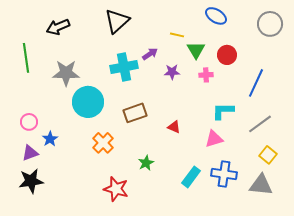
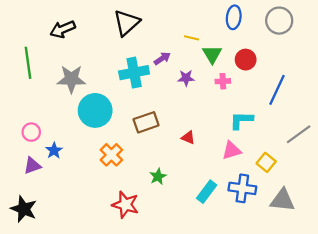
blue ellipse: (216, 16) -> (234, 17), turned 65
gray circle: (270, 24) -> (279, 21), moved
gray line: (260, 124) -> (299, 134), moved
yellow square: (268, 155) -> (266, 162), moved
black star: (31, 181) -> (24, 209), moved, turned 30

